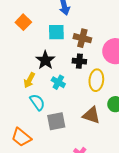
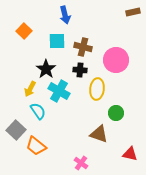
cyan cross: (58, 82) -> (59, 91), size x1.5
brown triangle: (91, 115) -> (99, 134), moved
gray square: (56, 121) -> (16, 130), moved, turned -36
orange trapezoid: (21, 137) -> (36, 146), moved

